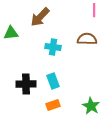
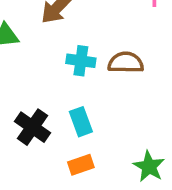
brown semicircle: (87, 39) -> (126, 63), moved
black cross: (26, 84) -> (32, 127), turned 36

